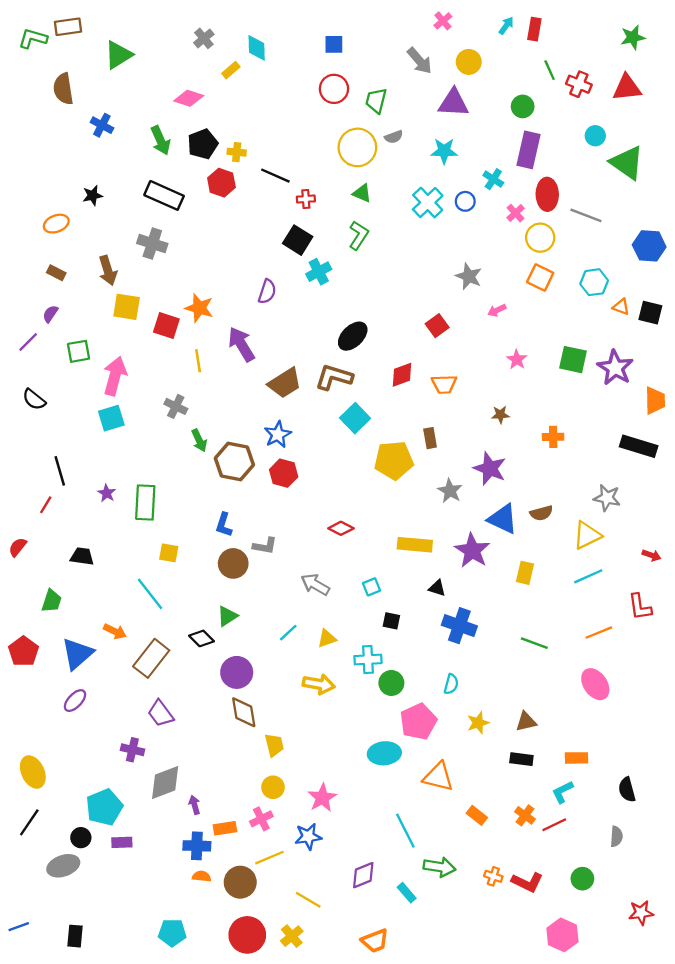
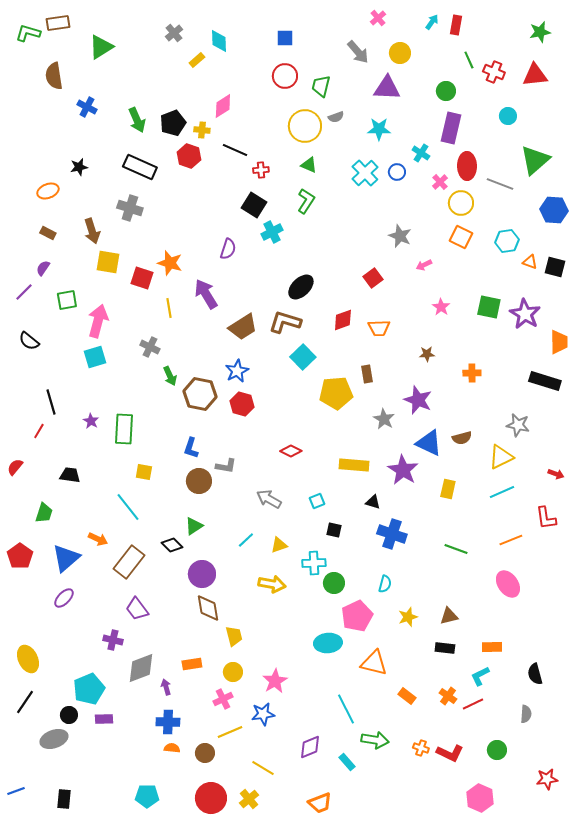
pink diamond: (189, 98) -> (223, 106), moved, turned -50
green triangle: (627, 163) -> (535, 160), moved, turned 44
orange rectangle: (225, 828) -> (192, 664), moved
brown circle: (240, 882) -> (205, 753), size x0.7

